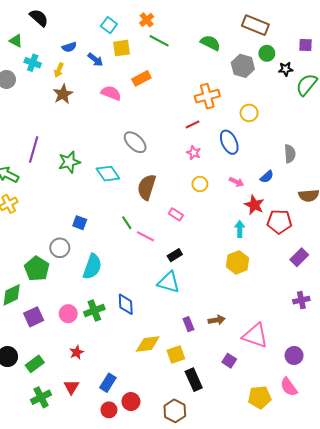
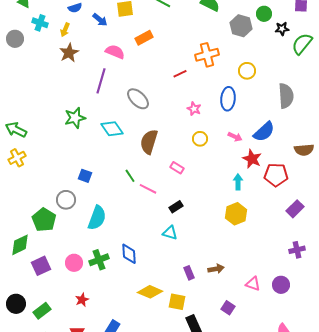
red line: (193, 124) -> (180, 74), moved
blue ellipse: (229, 142) -> (228, 99), turned 30
purple line: (34, 150) -> (101, 81), moved
gray semicircle: (290, 154) -> (286, 96), moved, size x1.4
blue semicircle: (267, 177) -> (264, 132), size x1.6
cyan triangle: (169, 282) -> (170, 233), size x0.7
pink triangle: (255, 336) -> (253, 284), size x0.6
yellow diamond: (148, 344) -> (150, 292), turned 30
yellow square: (176, 354) -> (177, 302), turned 30
purple circle: (294, 355) -> (281, 285), moved

